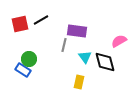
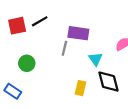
cyan triangle: (85, 57) -> (96, 59), moved
black diamond: (105, 62) -> (108, 82), moved
blue rectangle: (23, 70) -> (13, 91), moved

